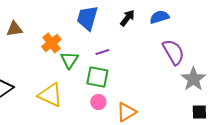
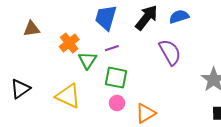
black arrow: (127, 18) -> (146, 18), size x1.5
purple line: (102, 52) -> (112, 48), moved
purple semicircle: (173, 52) -> (170, 52), moved

